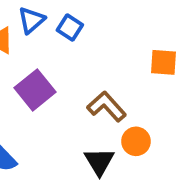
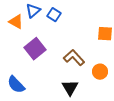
orange circle: (136, 141) -> (100, 72), moved

